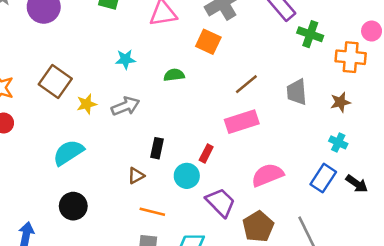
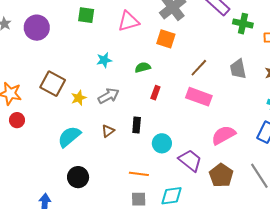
pink rectangle: (242, 122) -> (199, 97), turned 45
red rectangle: (206, 153) -> (155, 93), moved
brown triangle: (136, 176) -> (108, 131), moved

